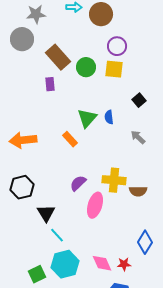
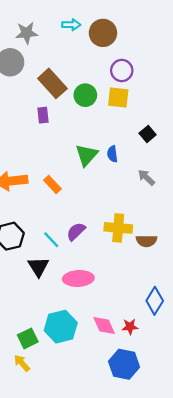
orange rectangle: (70, 139) -> (52, 184), moved
pink ellipse: (95, 205) -> (78, 278), moved, turned 70
cyan line: (57, 235) -> (51, 240), moved

